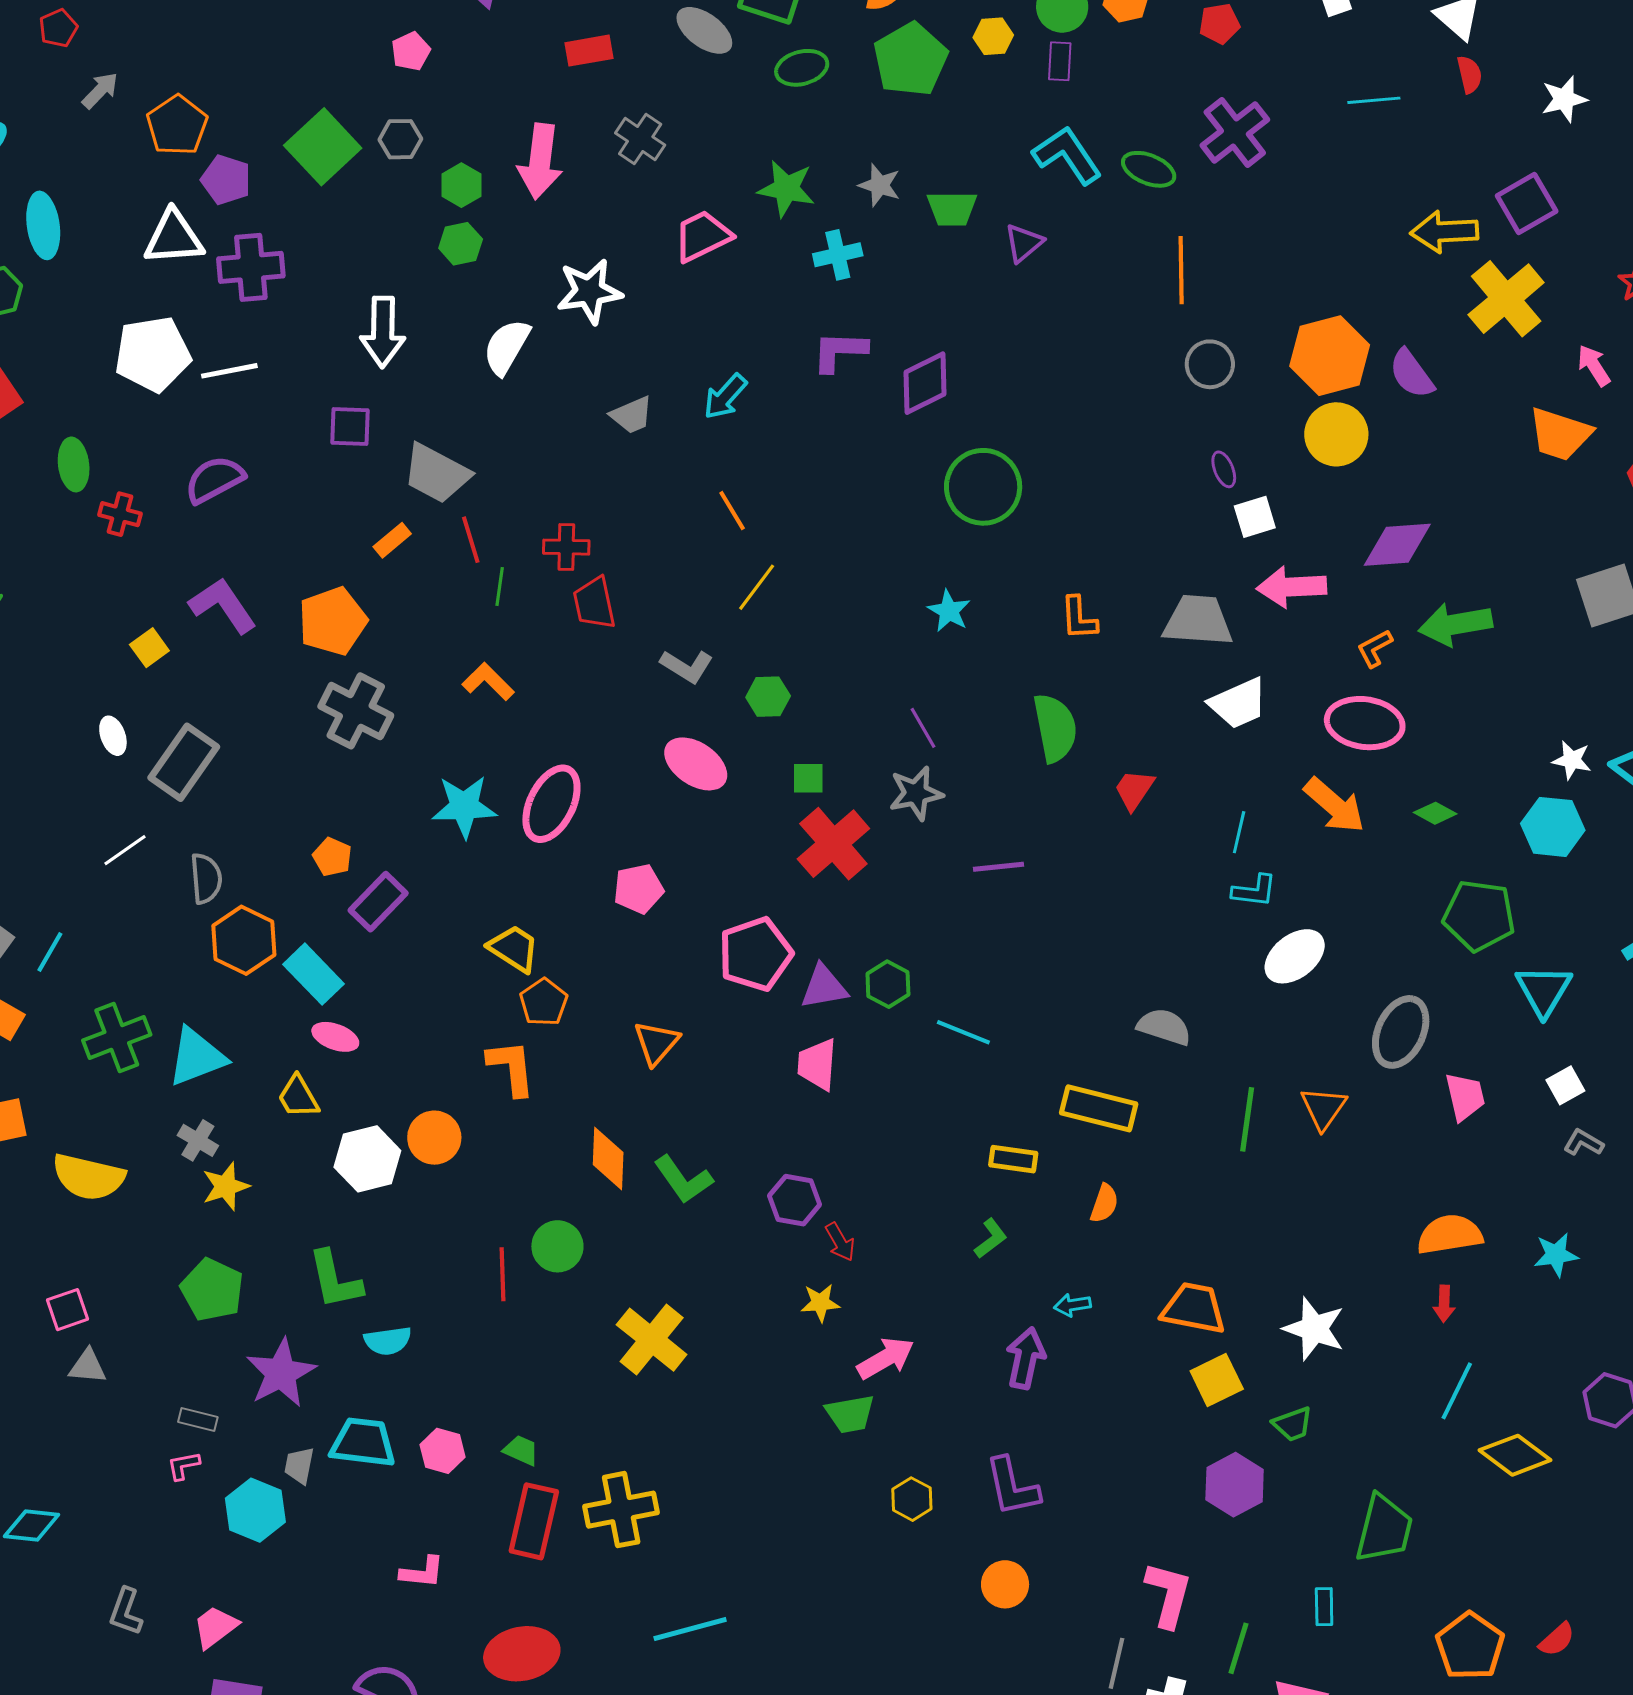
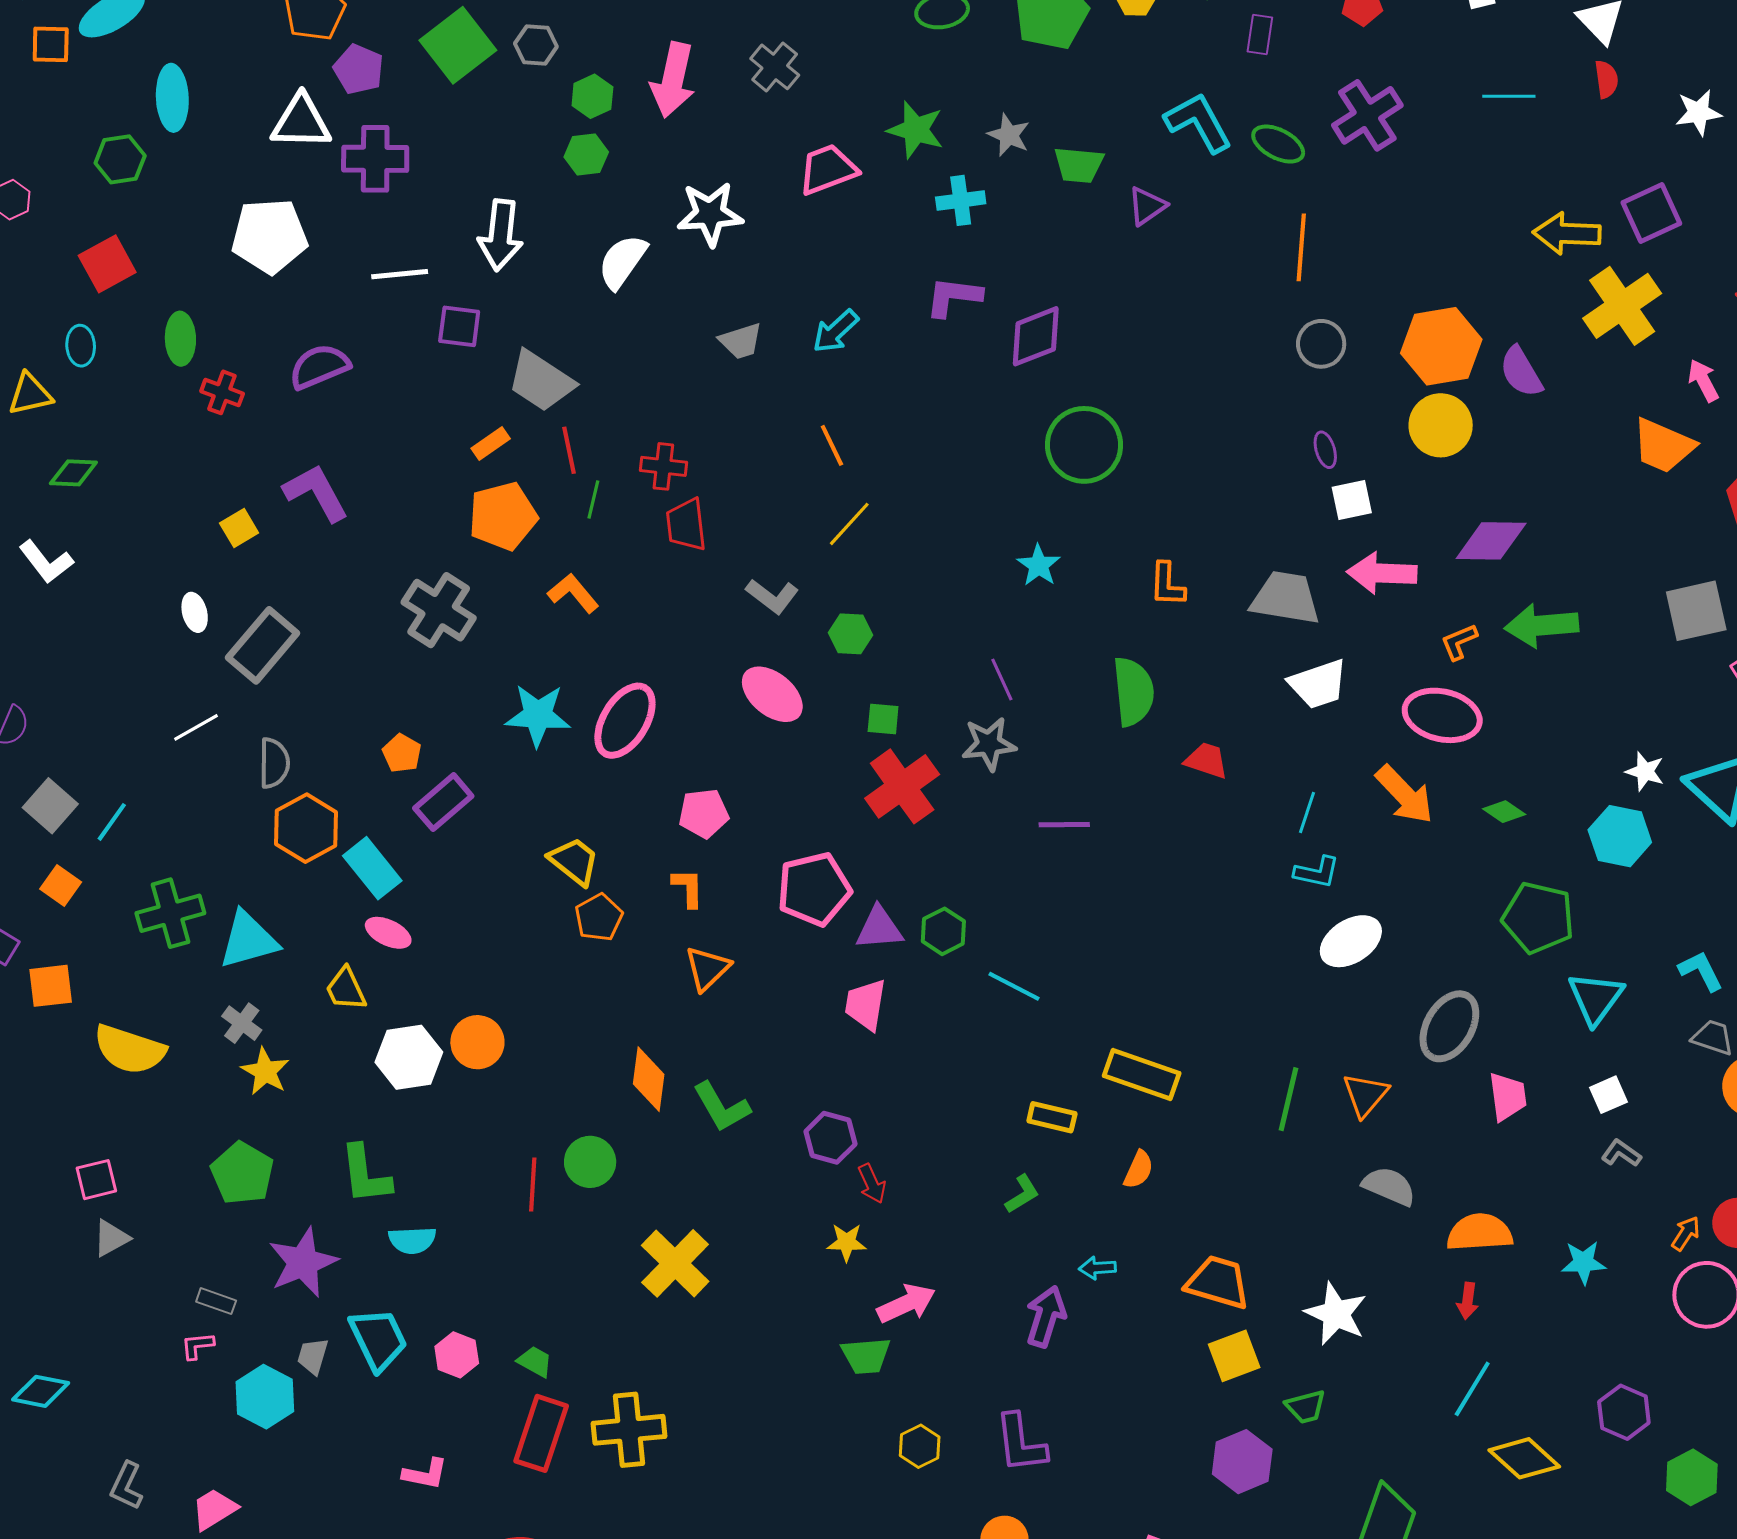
purple rectangle: (1060, 61) -> (1260, 35), moved
white line: (229, 371) -> (400, 274), moved
orange pentagon: (333, 621) -> (503, 516), moved
red trapezoid: (1134, 790) -> (1206, 760), turned 69
gray semicircle: (1164, 1027) -> (1389, 1186), moved
orange L-shape: (511, 1068) -> (688, 888), moved, size x0.7
yellow star: (226, 1186) -> (265, 1071), turned -30
gray triangle: (88, 1367) -> (111, 1238), turned -39
cyan trapezoid: (363, 1443) -> (378, 1339), turned 52

